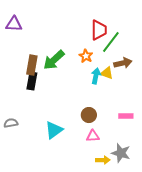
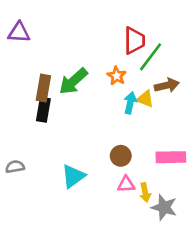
pink rectangle: (126, 116) -> (171, 157), size x1.5
yellow arrow: (103, 160) -> (145, 192), moved, turned 80

